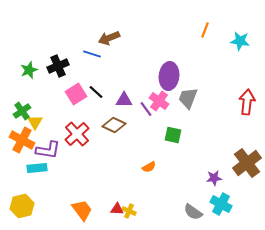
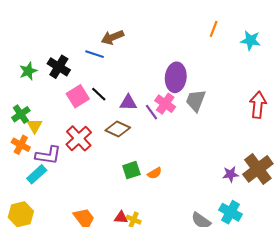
black cross: (58, 66) -> (59, 67), turned -35
green square: (173, 135) -> (131, 170), moved, turned -30
orange cross: (22, 140) -> (21, 145), size x0.7
cyan rectangle: (37, 168) -> (37, 174), turned -36
purple star: (214, 178) -> (231, 174), moved

